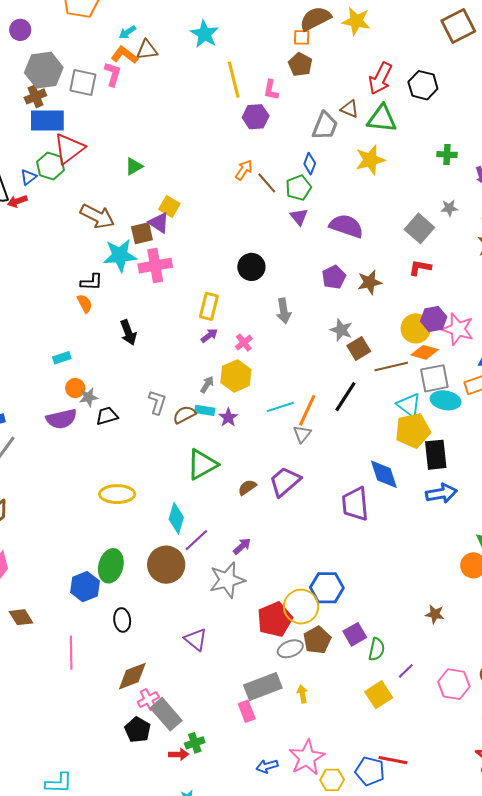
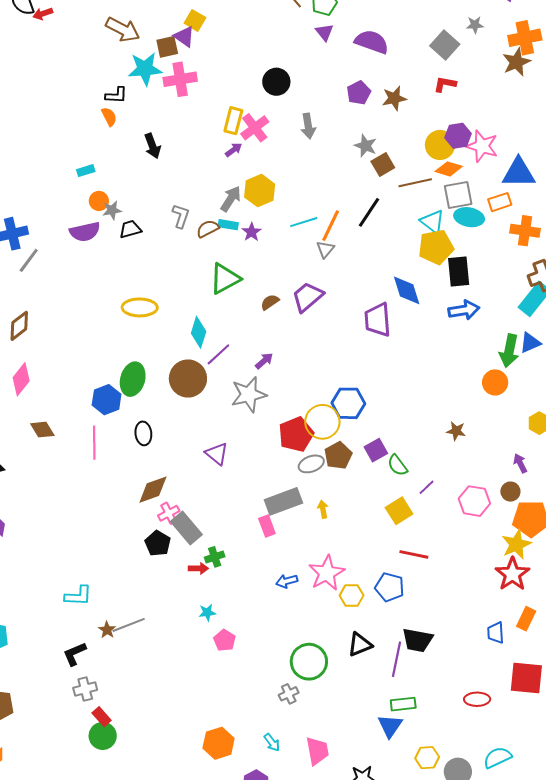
pink cross: (244, 343) -> (255, 128), moved, size x1.6
gray arrow: (207, 384) -> (231, 199), size x1.5
green semicircle: (377, 649) -> (397, 465), turned 130
pink line: (71, 653) -> (94, 443), moved
red line: (393, 760) -> (414, 554), moved

